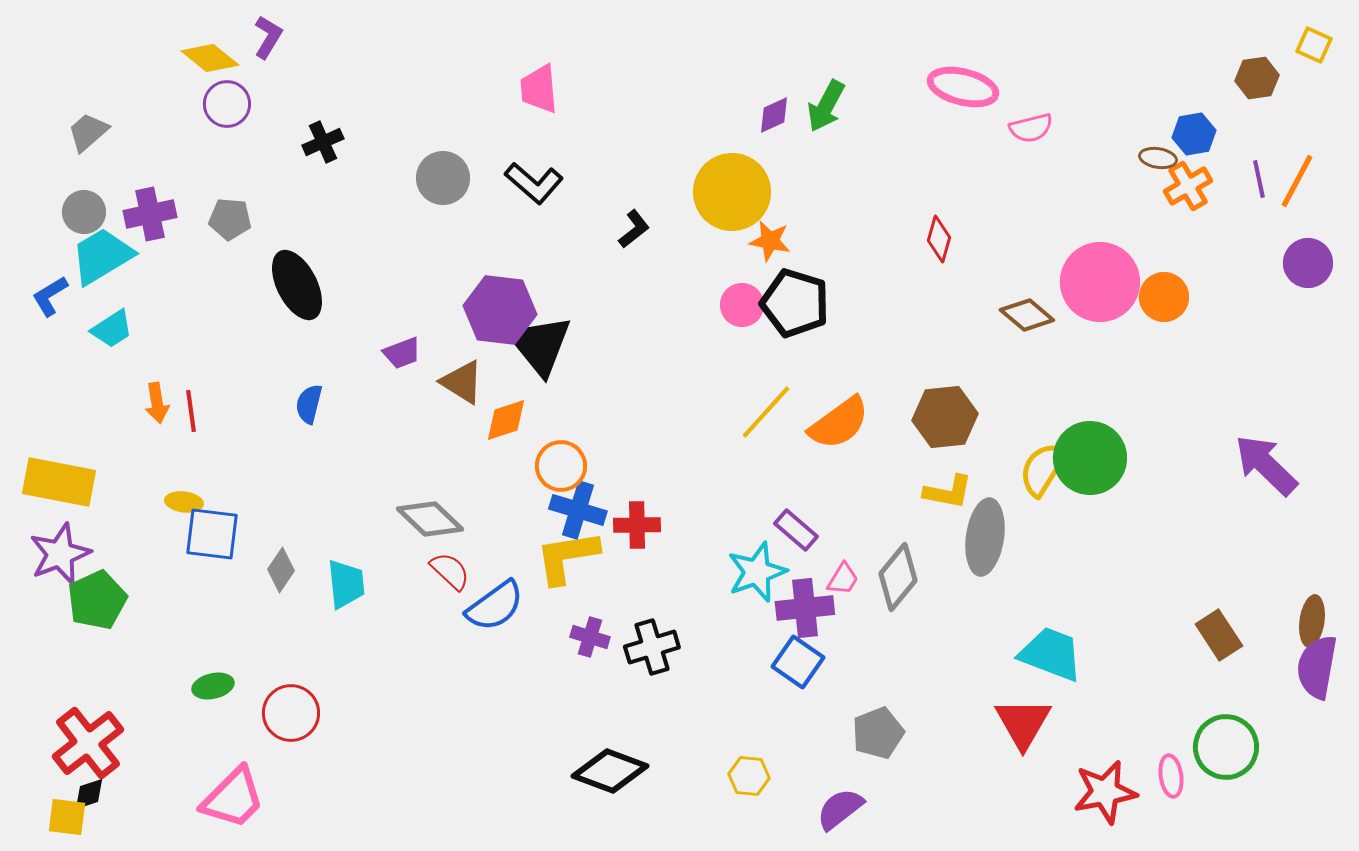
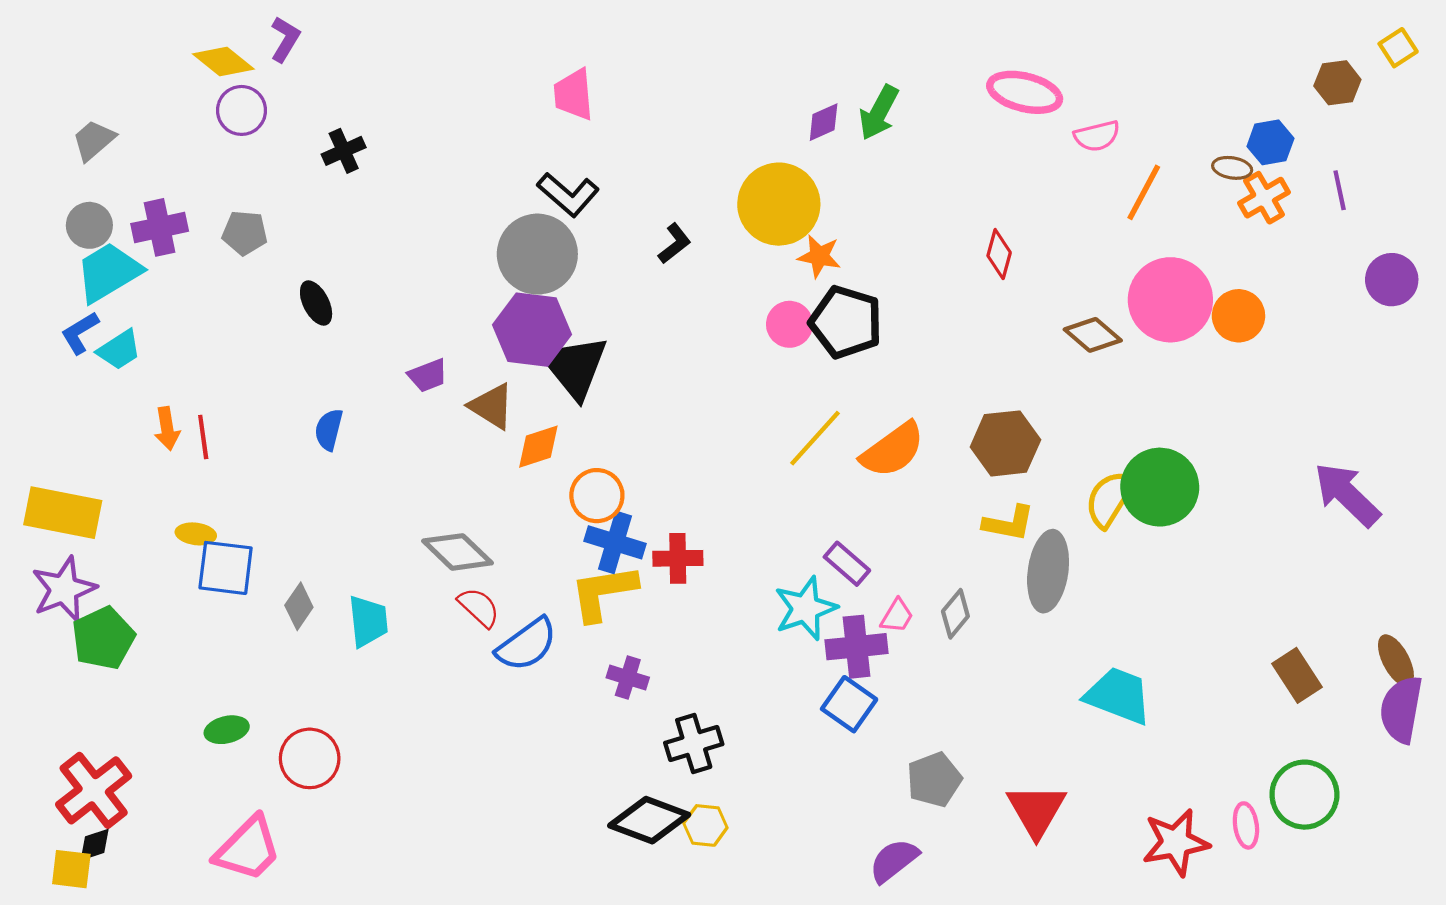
yellow square: (1314, 45) -> (1398, 48), turned 33
gray circle: (443, 178) -> (537, 254), moved, size x1.4
orange line: (1297, 181) -> (1144, 192), moved
black ellipse: (297, 285) -> (316, 303), size x0.6
blue L-shape: (50, 296) -> (80, 333), moved
gray diamond: (898, 577) -> (955, 614), size x0.7
brown ellipse: (1312, 621) -> (1396, 661), turned -36
black cross: (652, 647) -> (694, 744), moved
red triangle: (1023, 723) -> (1036, 811), moved
yellow hexagon: (749, 776) -> (705, 825), moved

